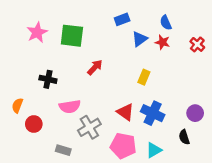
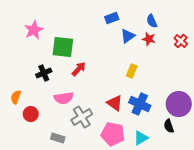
green square: (72, 36) -> (63, 47), moved
red arrow: (95, 67) -> (79, 69), moved
black cross: (48, 79) -> (44, 73), turned -35
purple circle: (195, 113) -> (179, 104), size x1.6

